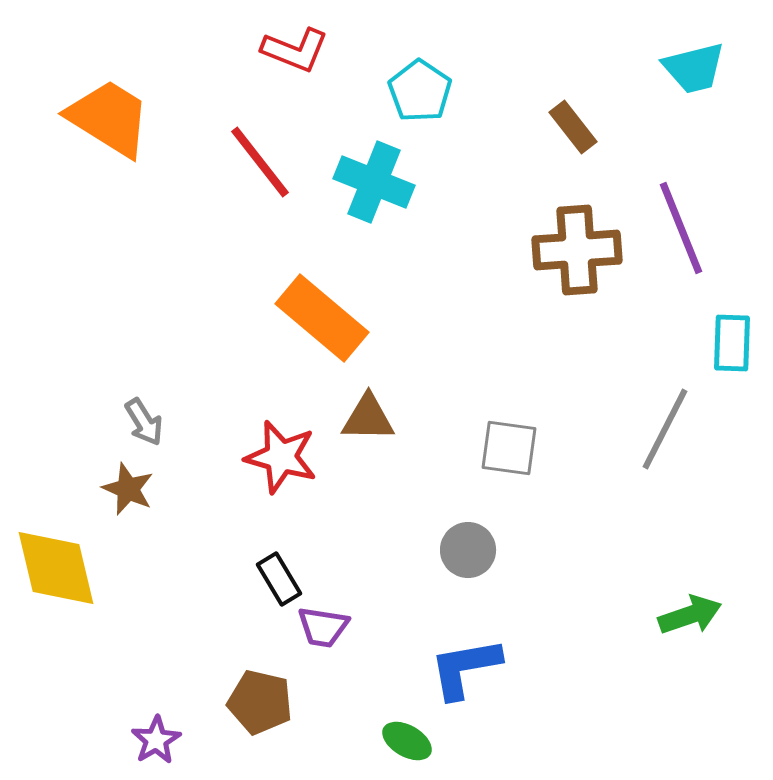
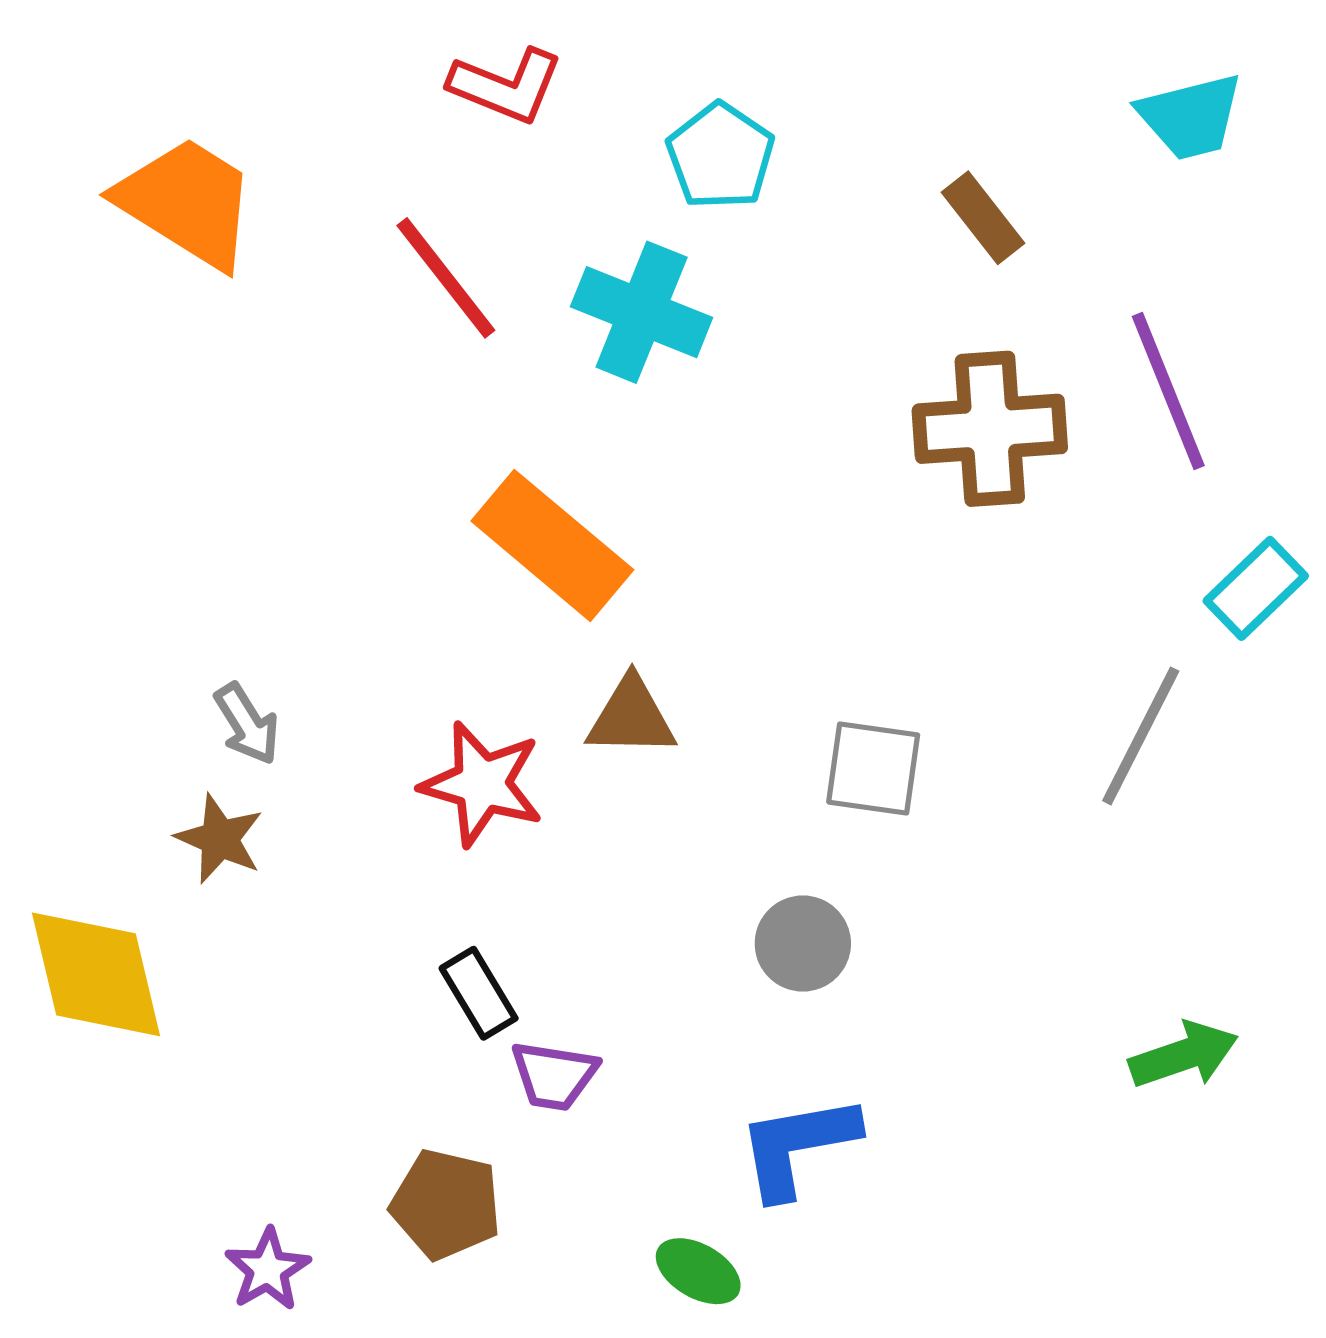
cyan rectangle: (732, 343) -> (1256, 588), turned 44

